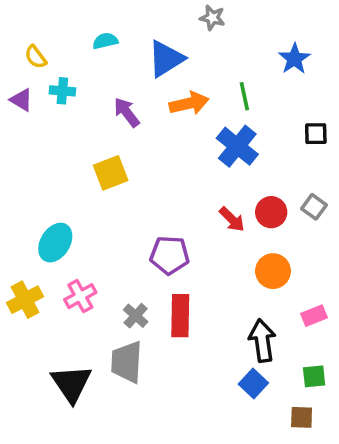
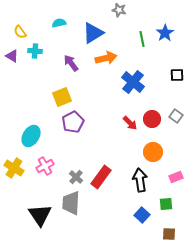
green line: (244, 96) -> (142, 39), moved
purple pentagon: (170, 255) -> (73, 122), moved, turned -30
yellow cross: (25, 300) -> (14, 168), turned -30
red rectangle: (180, 316) -> (101, 177), turned 35
black arrow: (262, 341) -> (140, 180), moved
green square: (314, 376) -> (166, 204), moved

